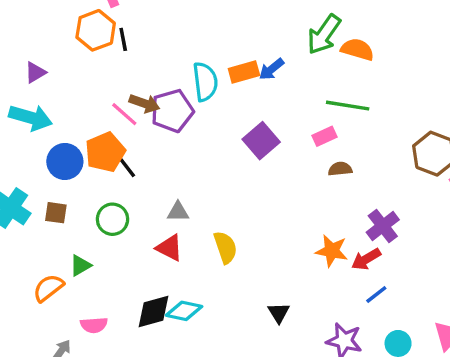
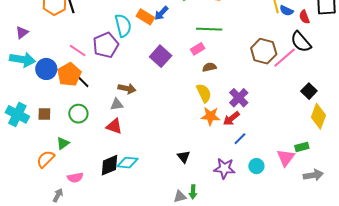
orange rectangle: (244, 72) -> (145, 17), turned 54
brown arrow: (144, 103) -> (127, 89), moved
blue circle: (65, 161) -> (46, 69), moved
yellow semicircle: (225, 247) -> (204, 93), moved

